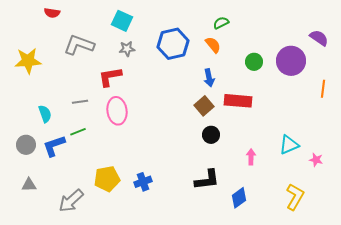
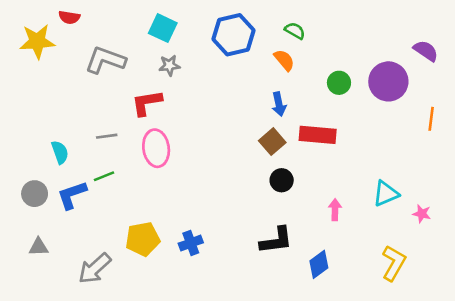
green semicircle: (221, 23) -> (295, 31), turned 56
blue hexagon: (173, 44) -> (234, 35), moved
yellow star: (28, 61) -> (37, 41), moved

